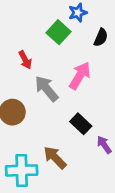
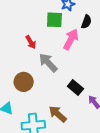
green square: (59, 32) -> (54, 20), turned -36
pink arrow: (80, 76) -> (71, 39), moved

